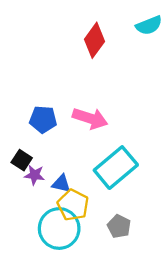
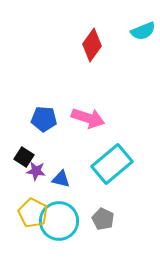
yellow pentagon: (73, 205) -> (33, 213), moved
gray pentagon: (119, 226) -> (103, 219), moved

